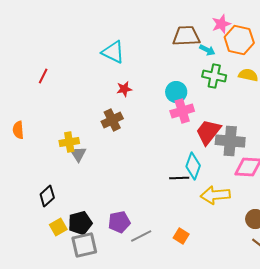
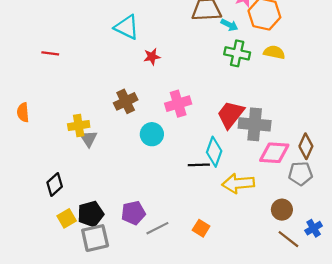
red line: (43, 76) -> (50, 53), turned 70
red star: (124, 89) -> (152, 57), moved
cyan circle: (176, 92) -> (152, 134), moved
pink cross: (182, 111) -> (178, 104), moved

